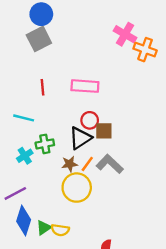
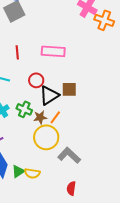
red circle: (90, 120) -> (36, 80), moved
green cross: (45, 144) -> (24, 109), moved, turned 35
gray L-shape: (110, 164) -> (69, 155), moved

